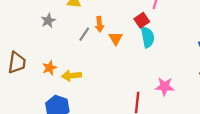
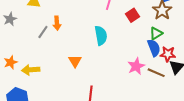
red square: (142, 20) -> (133, 15), moved
orange triangle: (116, 38) -> (75, 61), moved
pink star: (165, 86) -> (136, 66), moved, turned -30

